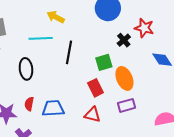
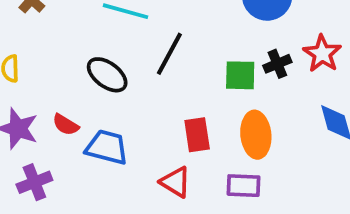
green square: (104, 62) -> (240, 75), moved
black ellipse: (26, 69) -> (107, 75), moved, turned -65
red semicircle: (29, 104) -> (66, 125), turned -88

